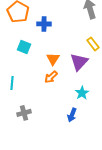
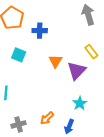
orange triangle: (53, 59) -> (55, 61), moved
orange arrow: (51, 77) -> (47, 118), moved

